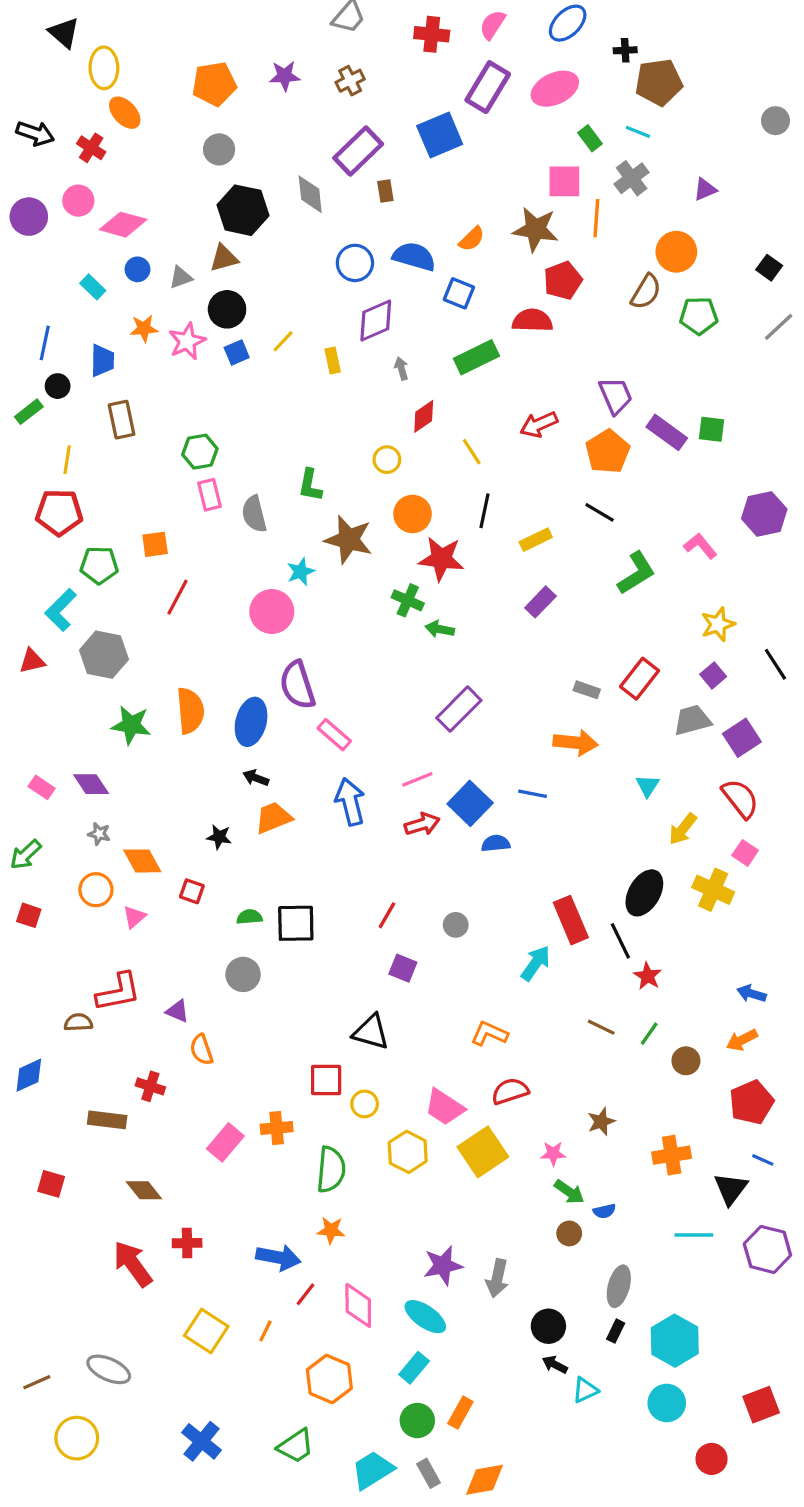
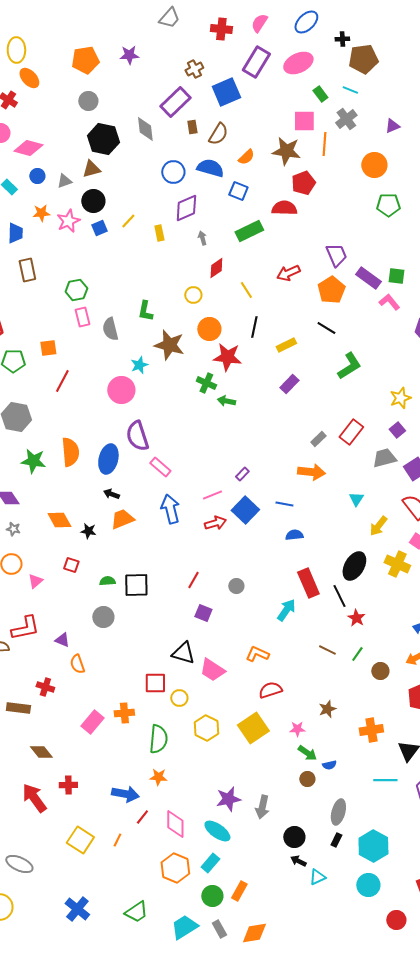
brown cross: (350, 81) -> (194, 69), moved
brown semicircle: (646, 292) -> (218, 134), moved
pink L-shape: (700, 546) -> (389, 302), moved
gray rectangle: (587, 690) -> (318, 439), turned -63
purple rectangle: (459, 709) -> (242, 474), moved, size x0.5
blue semicircle: (496, 843) -> (294, 535), moved
orange diamond: (142, 861) -> (59, 520), moved
pink trapezoid: (444, 1107) -> (212, 670), moved
orange hexagon: (329, 1379) -> (175, 868), moved

